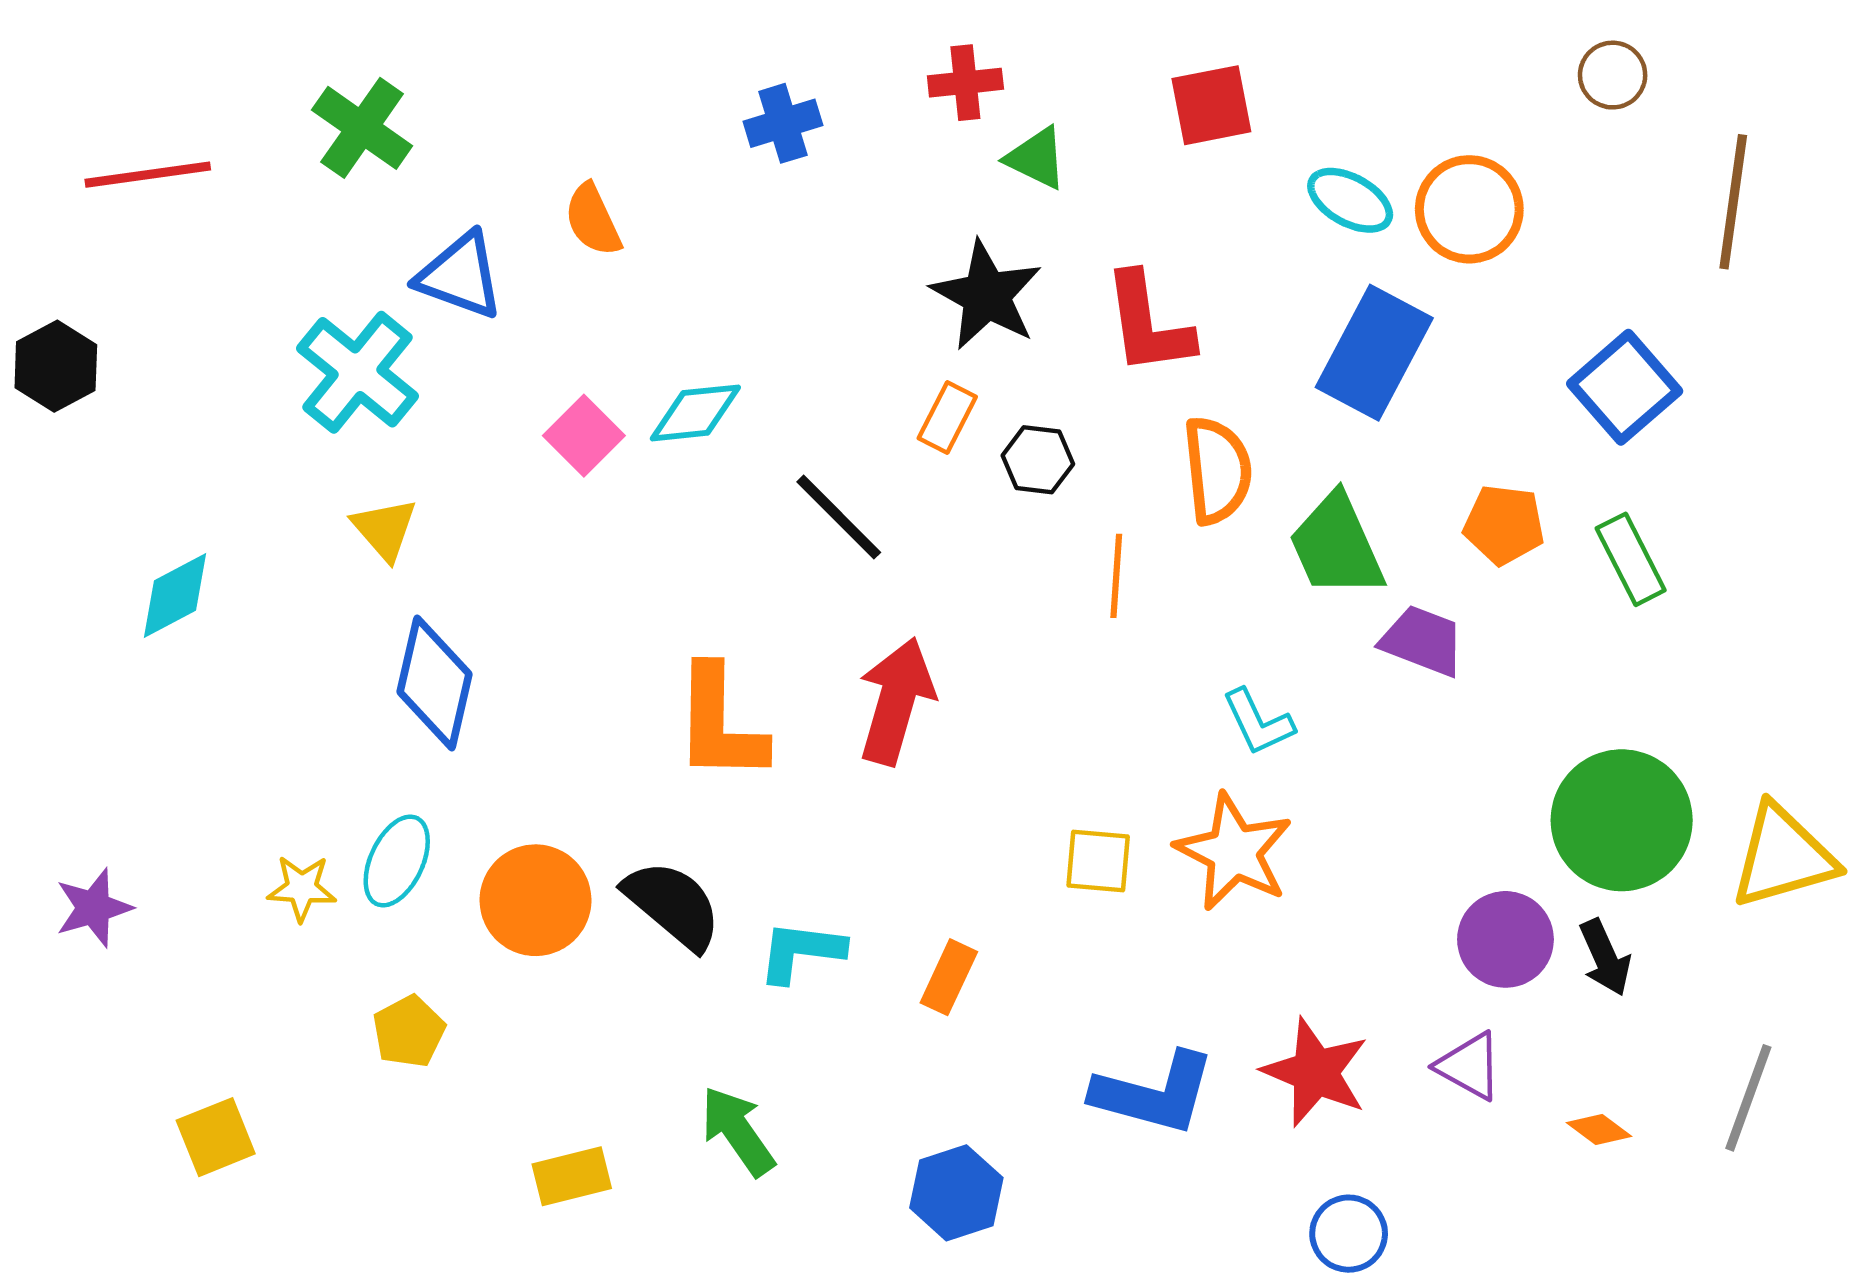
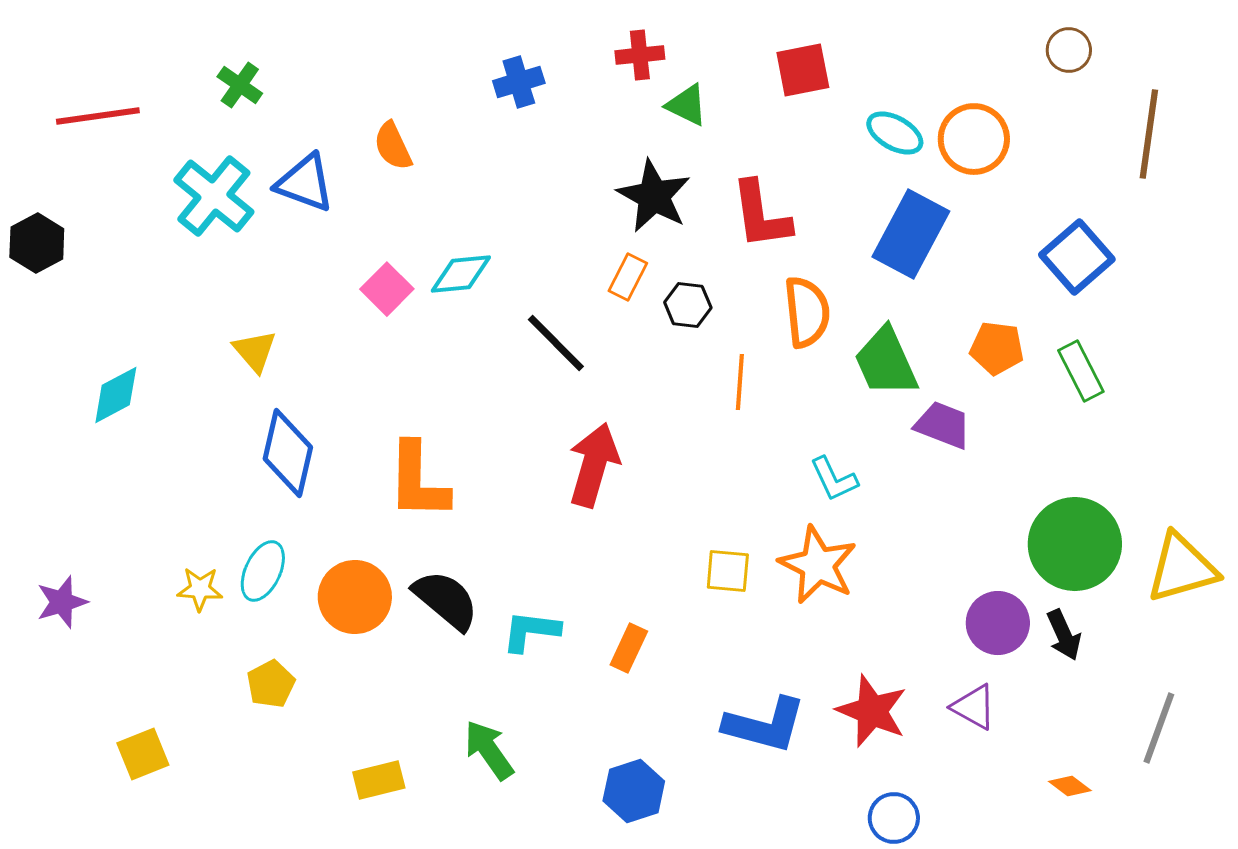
green cross: (362, 128) -> (240, 85), size x0.7
cyan cross: (358, 372) -> (214, 196), moved
orange L-shape: (720, 724) -> (418, 481), moved
orange diamond: (1599, 1130) -> (1070, 786), moved

